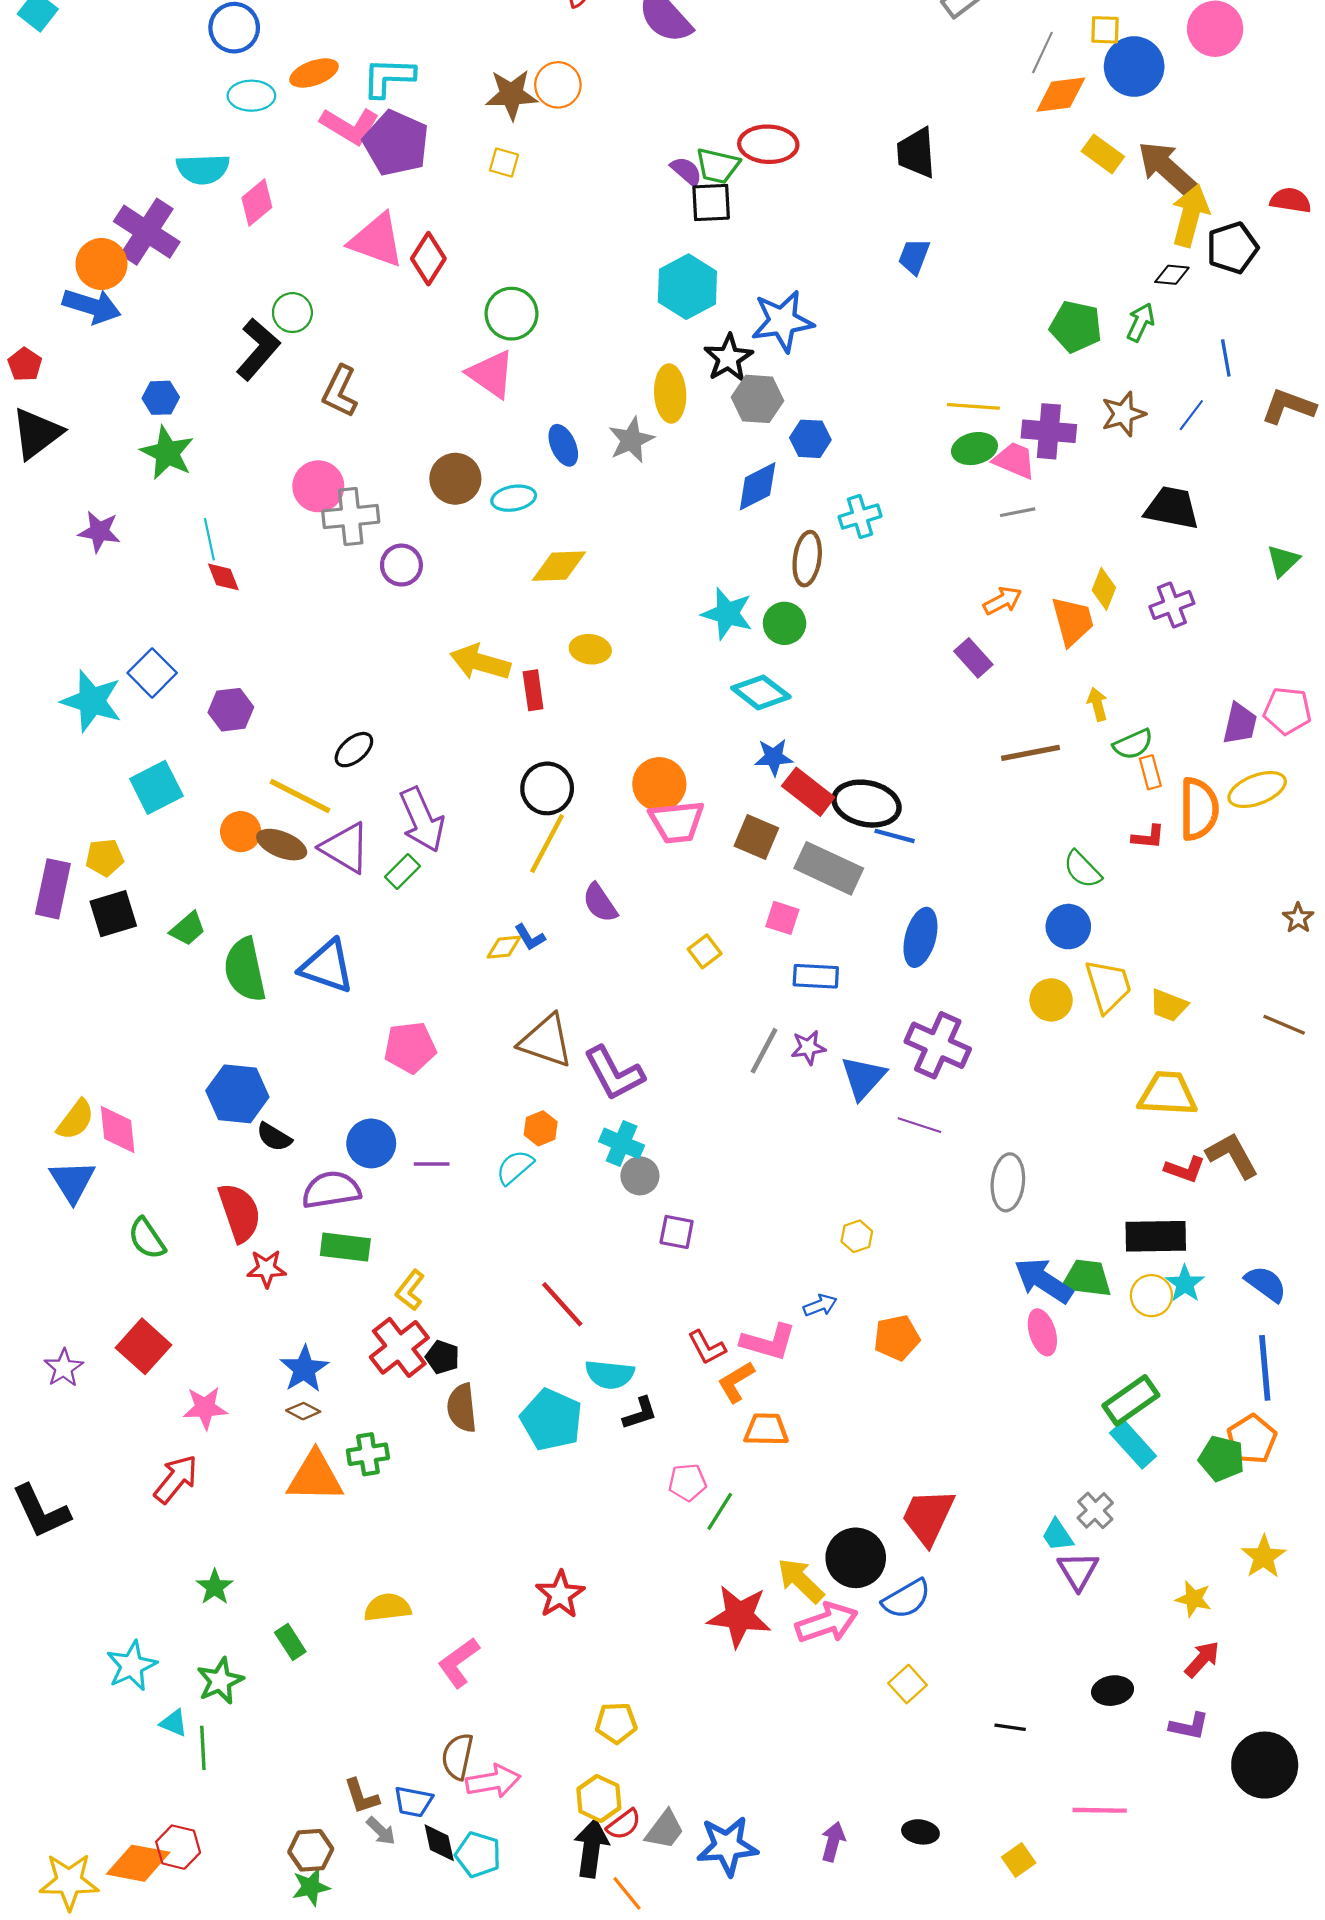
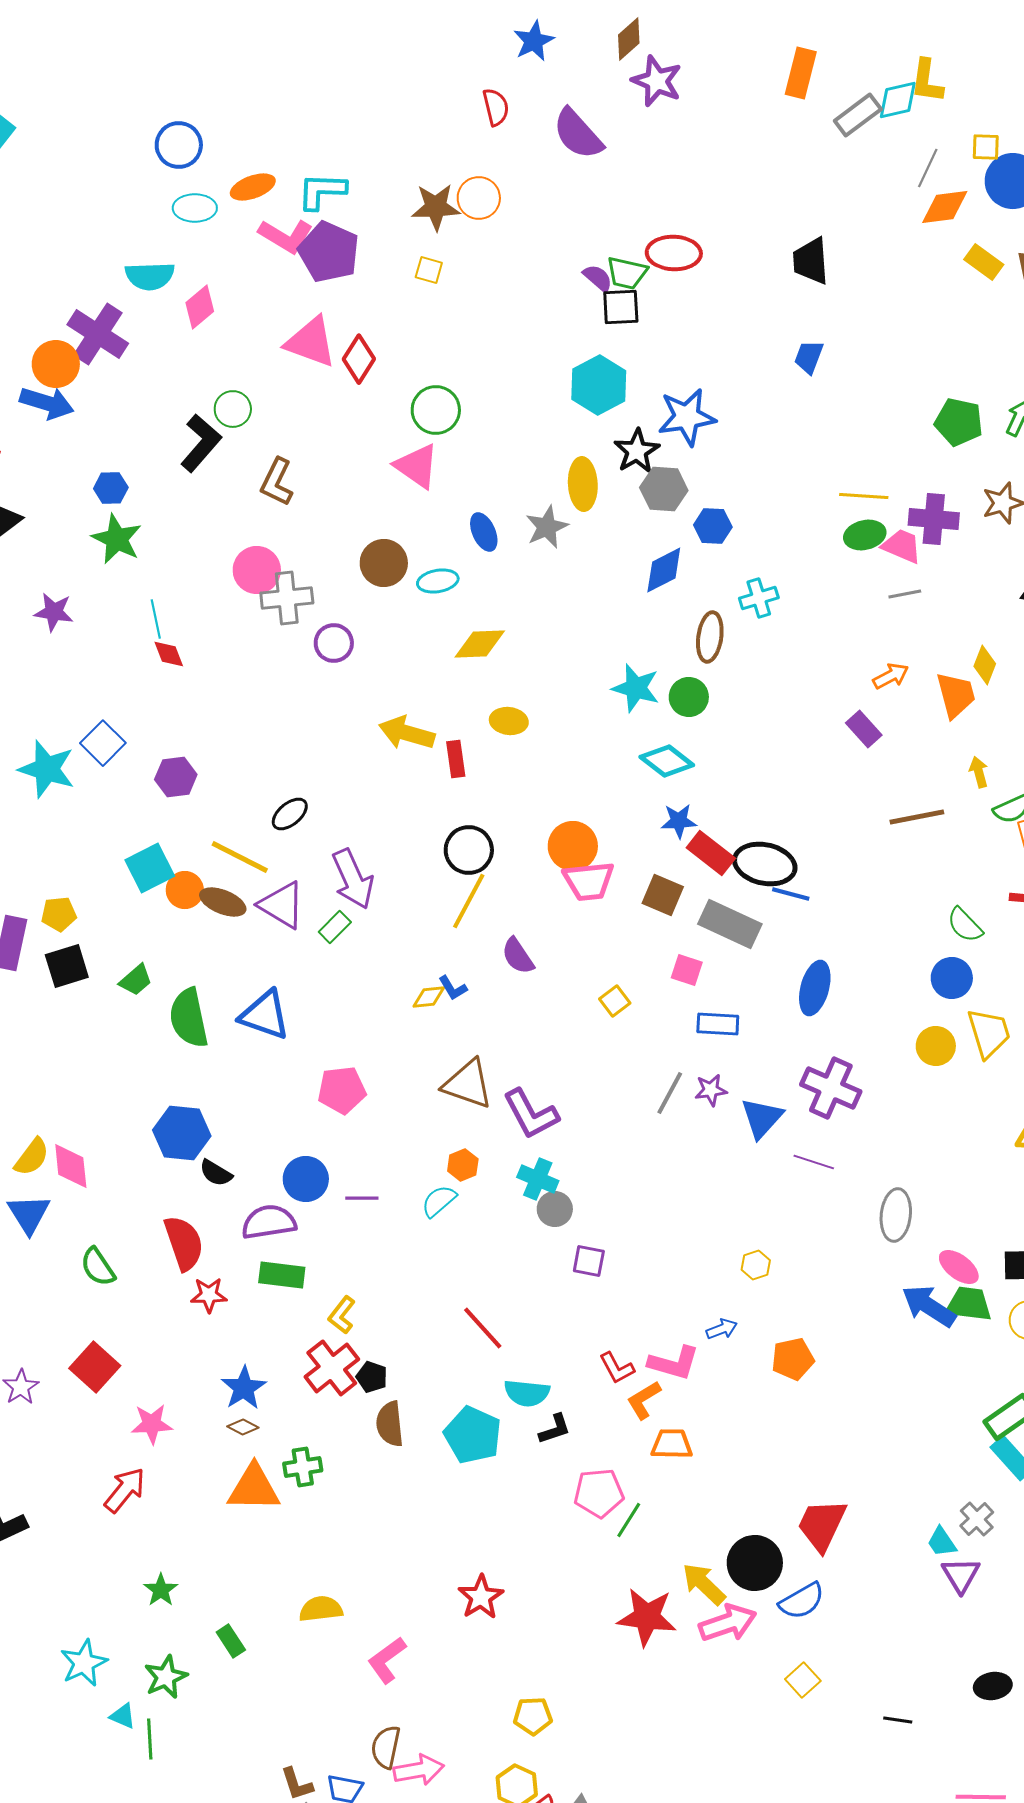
cyan square: (156, 787) -> (150, 868), moved
pink ellipse: (1042, 1332) -> (959, 1267), moved, turned -36
pink pentagon: (687, 1482) -> (599, 1493), size x1.4

